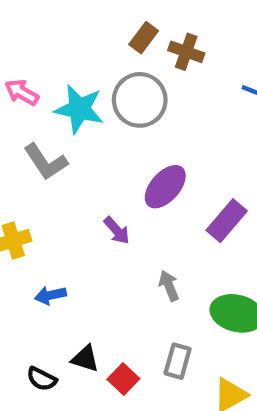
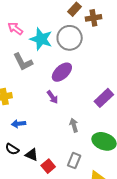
brown cross: (186, 52) -> (93, 18), turned -35
purple ellipse: (165, 187) -> (62, 72), moved
black semicircle: (42, 379) -> (12, 149), moved

